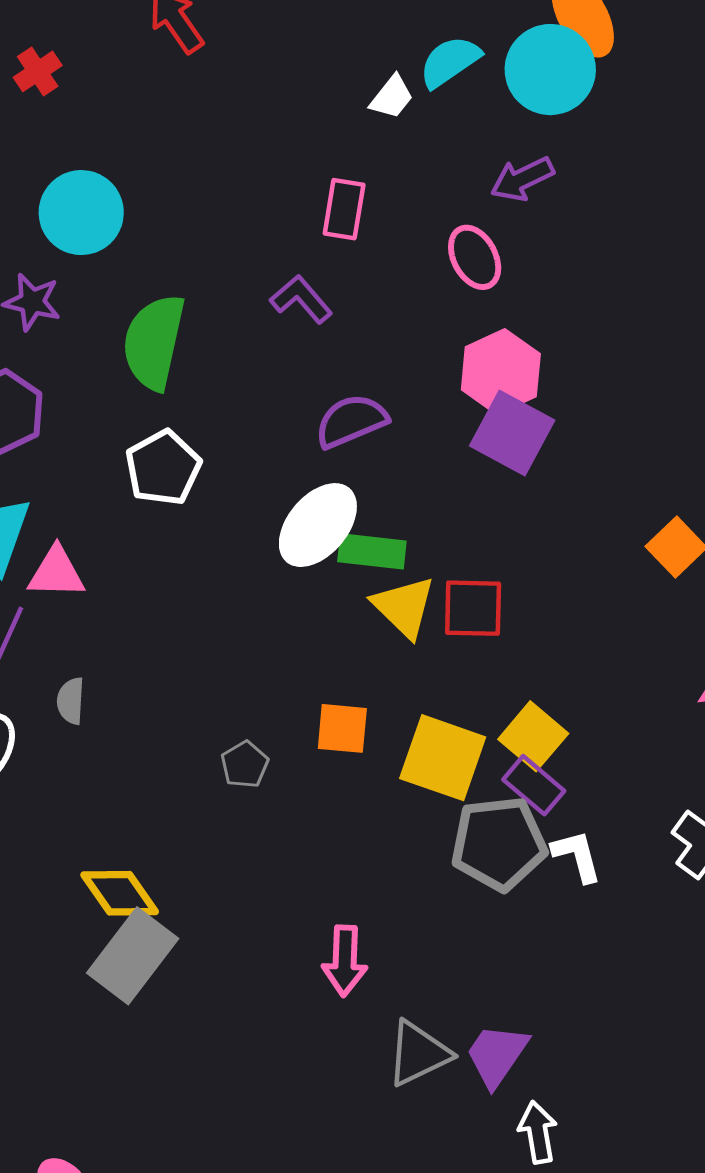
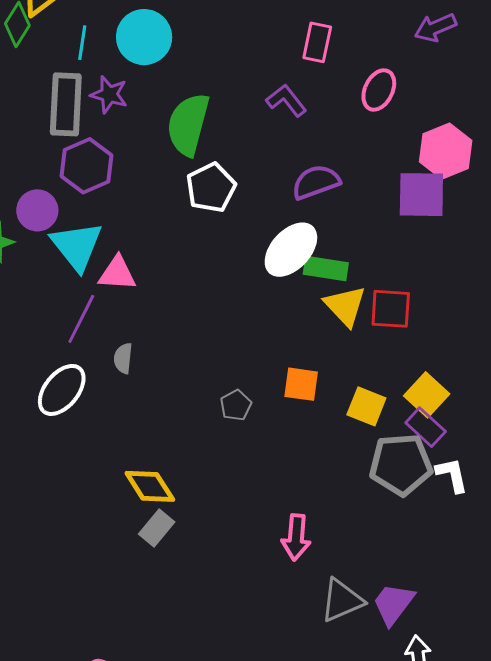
pink ellipse: (475, 257) -> (379, 90), moved, turned 51
pink hexagon: (501, 372) -> (446, 151), moved
purple square: (512, 433) -> (421, 195), turned -30
white pentagon: (163, 468) -> (211, 188), moved
yellow square: (443, 758) -> (366, 406), size x0.7
gray rectangle: (133, 956) -> (157, 528), size x0.6

